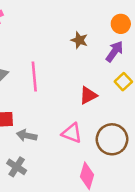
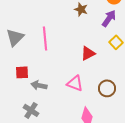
brown circle: (112, 139) -> (107, 88), size x0.7

